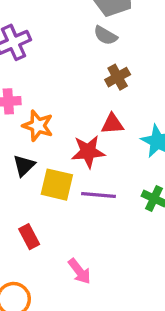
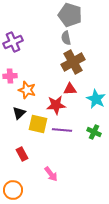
gray semicircle: (105, 35) -> (66, 38), turned 48
brown cross: (118, 77) -> (73, 62), size x1.6

